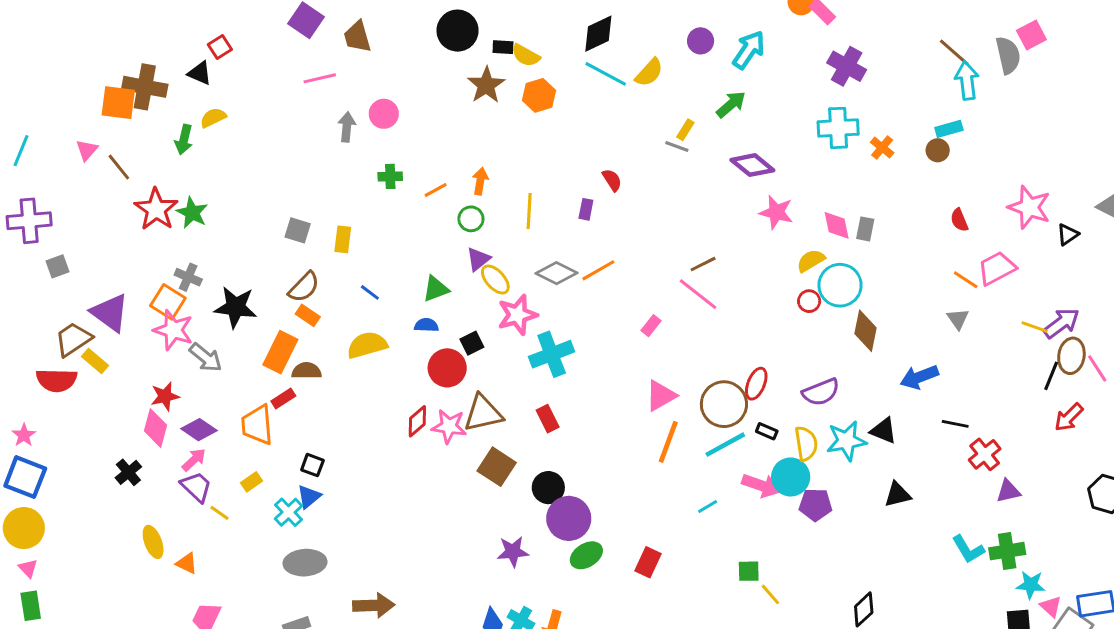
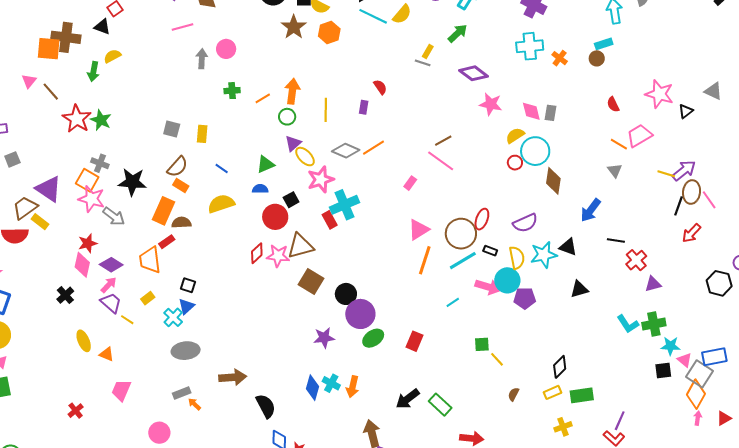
orange arrow: (480, 181) -> (292, 91), size x1.4
blue arrow: (919, 377) -> (591, 210), turned -30
red rectangle: (548, 419) -> (330, 220), moved

